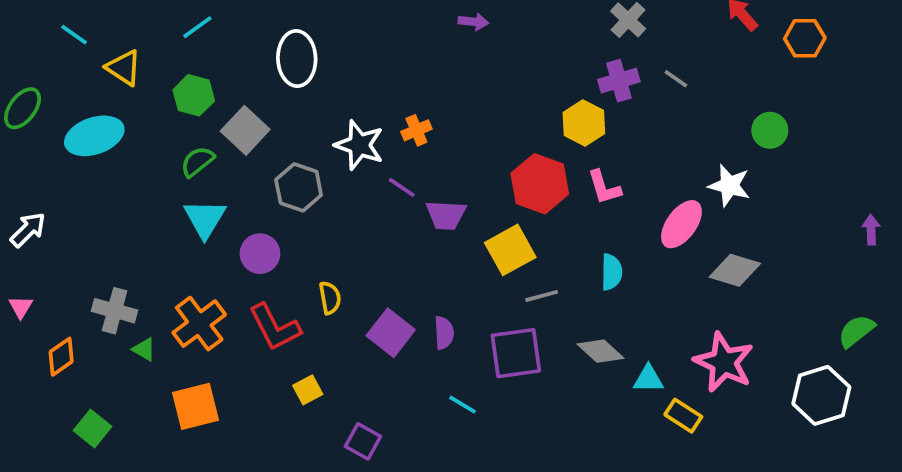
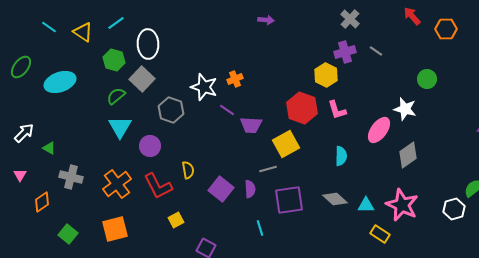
white ellipse: (297, 59) -> (148, 44), moved
yellow triangle: (124, 68) -> (83, 32), moved
gray diamond: (735, 270) -> (408, 155), turned -52
gray line: (542, 296) -> (268, 169), moved
green triangle: (144, 349) -> (49, 148), moved
cyan triangle: (648, 379) -> (366, 205), moved
white hexagon: (821, 395) -> (454, 209), moved, size x0.7
cyan line: (462, 405) -> (260, 228), turned 42
green square: (92, 429) -> (68, 234), moved

